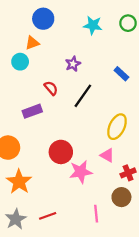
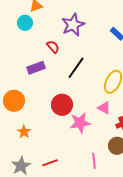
purple star: (73, 64) -> (73, 25), size x1.6
black line: (83, 96) -> (76, 68), moved
orange star: (19, 182) -> (24, 132), size x0.6

